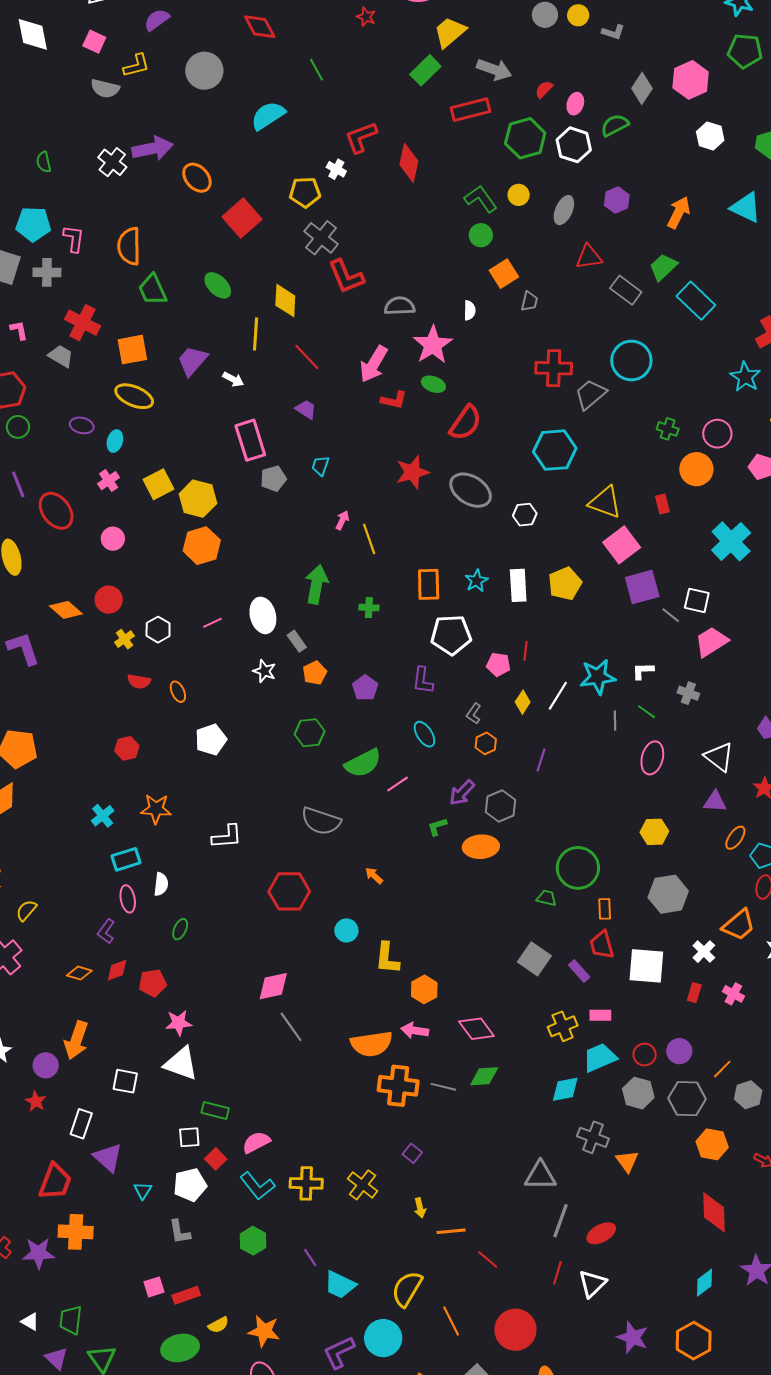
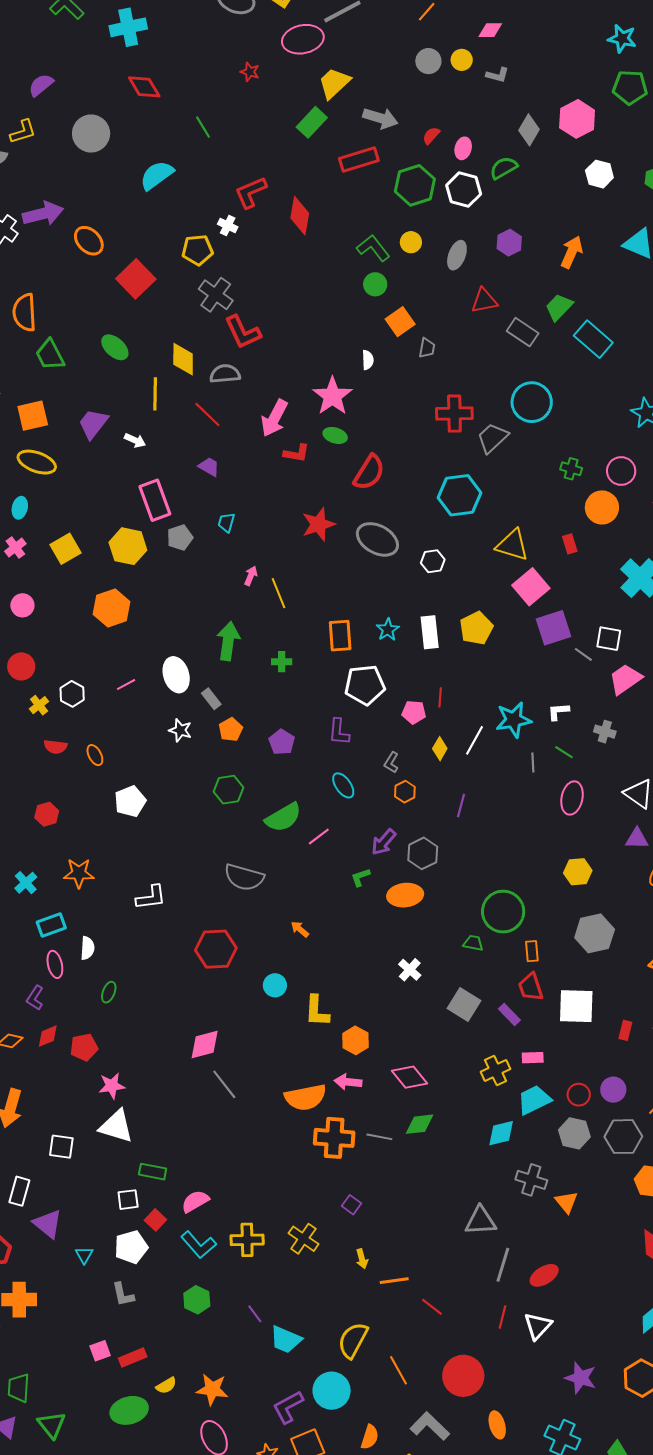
gray semicircle: (400, 306) -> (225, 374), moved
yellow hexagon: (198, 499) -> (128, 546), moved
white cross: (704, 952) -> (410, 970), moved

